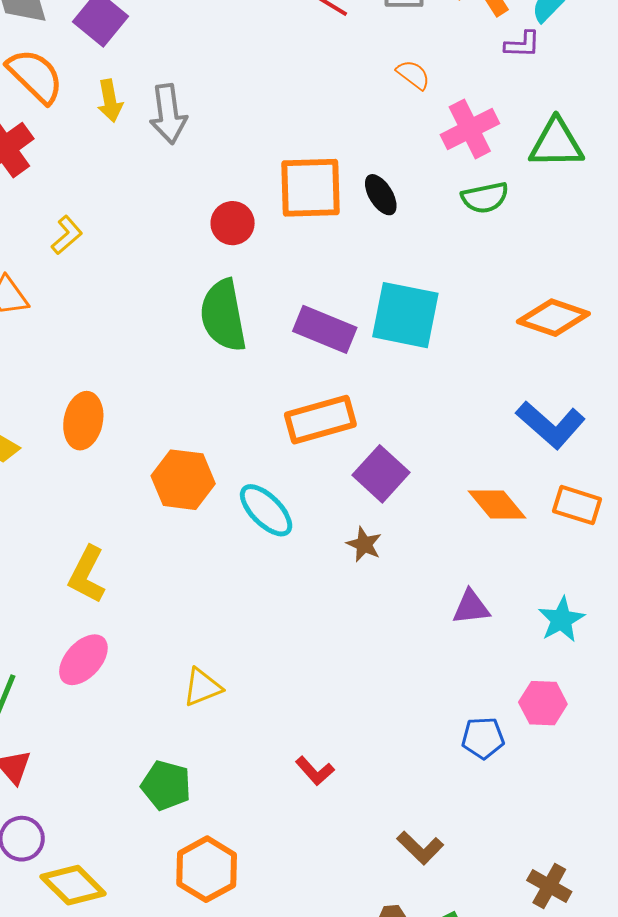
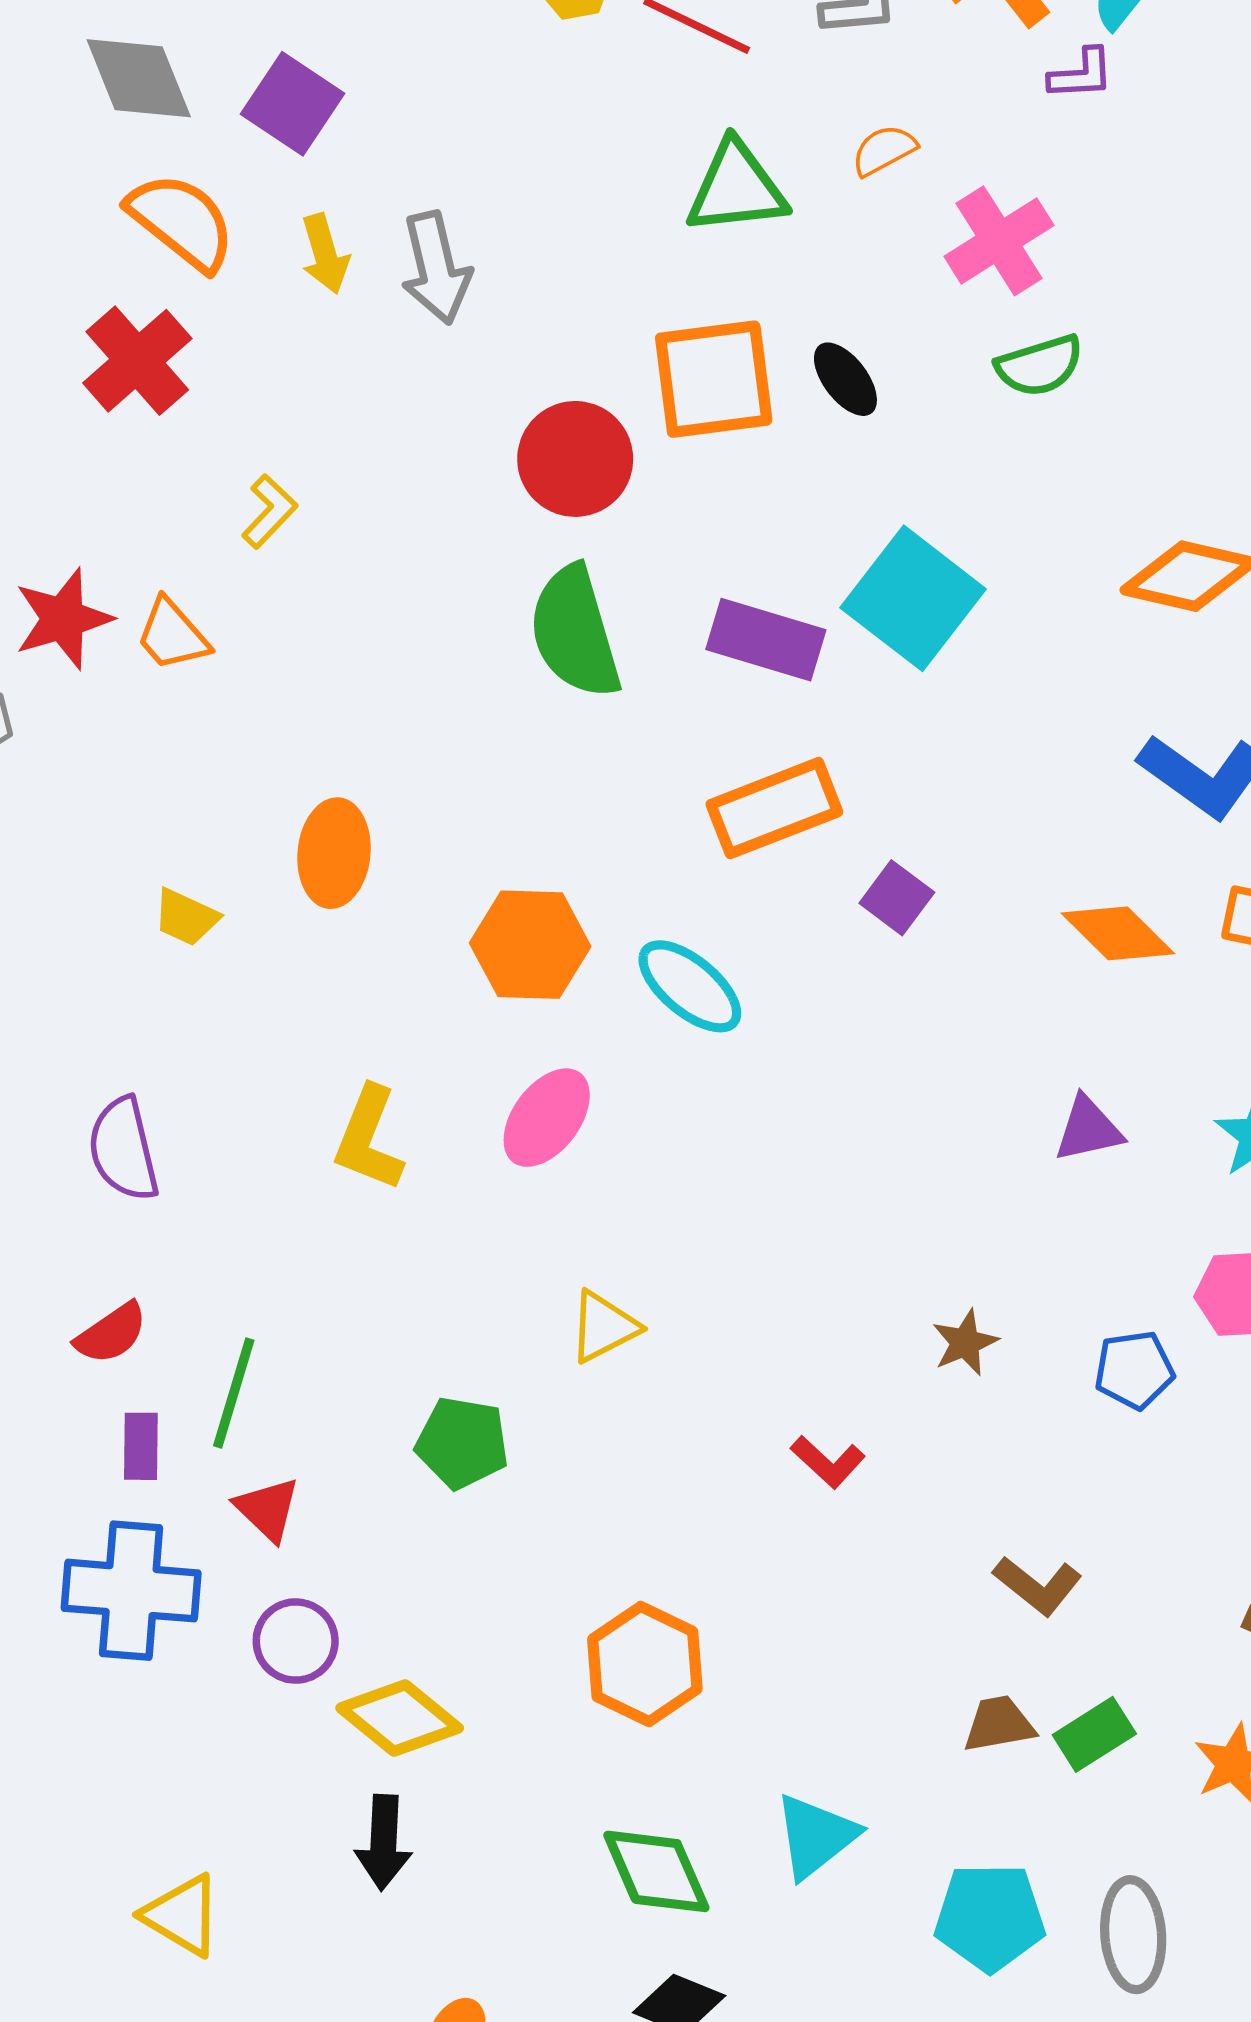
orange semicircle: (413, 75) -> (884, 150), turned -60
green triangle: (556, 143) -> (736, 188), moved
red circle: (233, 223) -> (575, 459), size x1.4
cyan square: (405, 315) -> (913, 598), turned 32
purple square: (381, 474) -> (897, 898), size x0.7
brown star: (364, 544) -> (965, 1343), moved, turned 30
pink ellipse: (83, 660) -> (547, 1118), moved
green pentagon: (166, 785) -> (462, 1443), moved

